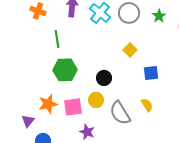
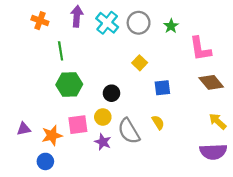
orange star: (48, 104) -> (52, 135), moved
purple triangle: (28, 121) -> (24, 129), moved, turned 40
purple star: (87, 132) -> (103, 142), moved

